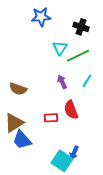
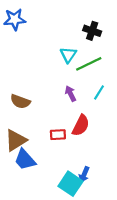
blue star: (41, 17) -> (15, 19), moved
red semicircle: (71, 110) -> (81, 125), turned -132

